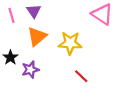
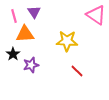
orange triangle: (37, 36) -> (25, 34), moved, turned 36

